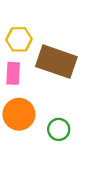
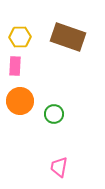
brown rectangle: (56, 62) -> (68, 37), moved

